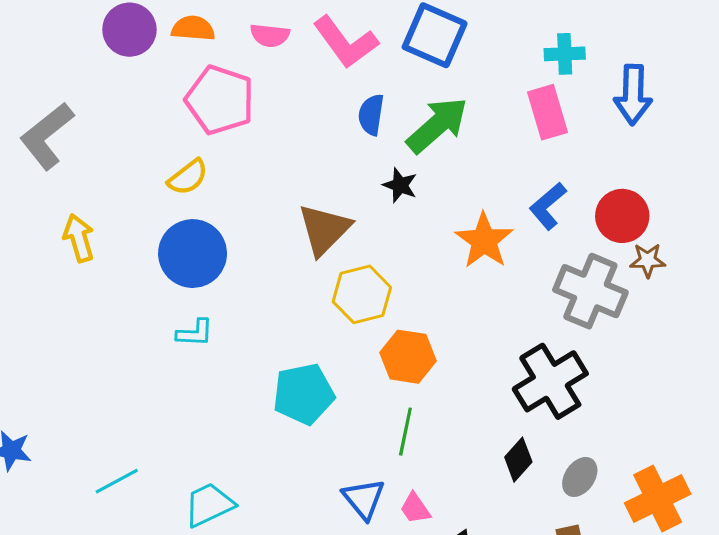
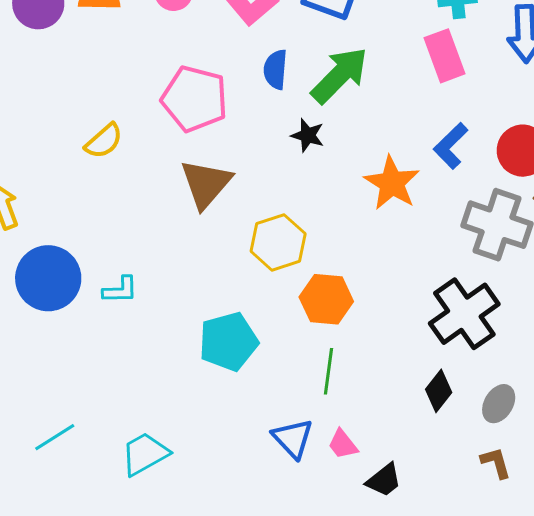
pink pentagon: (220, 100) -> (195, 99), moved
brown triangle: (324, 230) -> (206, 184), moved
blue circle: (193, 254) -> (48, 278), moved

